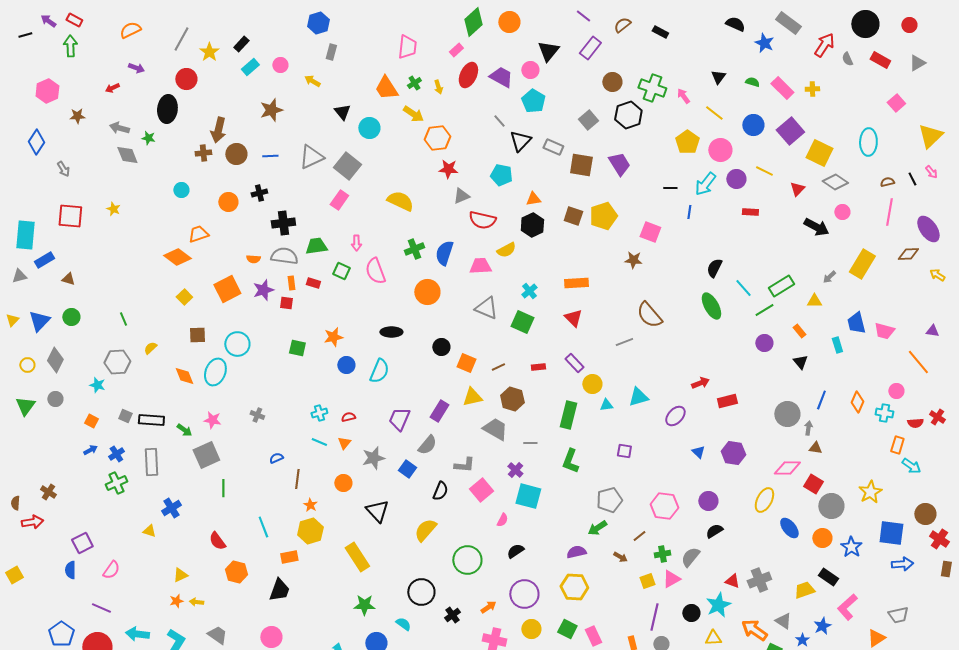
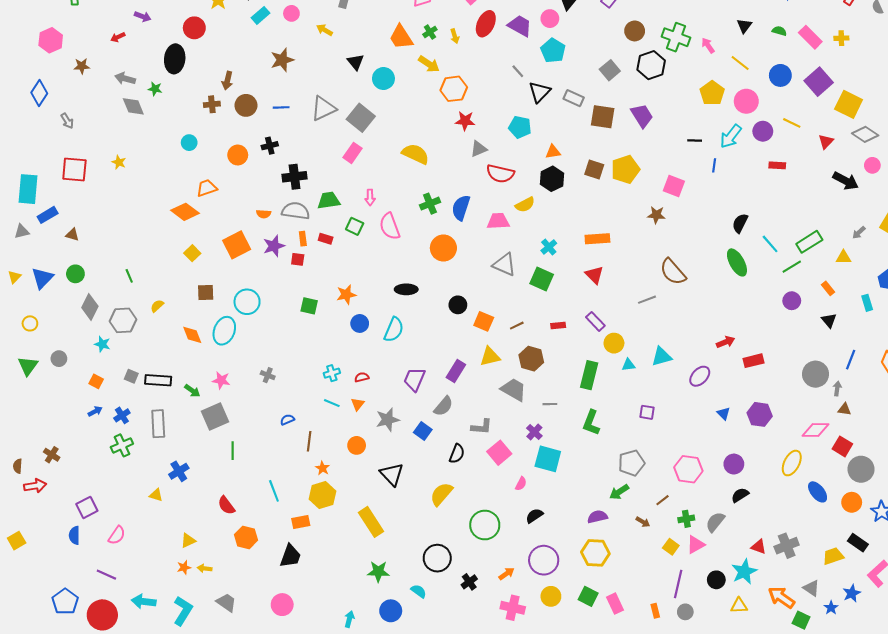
brown arrow: (218, 130) -> (227, 81), size x0.7
gray diamond: (55, 360) -> (90, 307), moved
yellow square: (647, 581) -> (671, 547), turned -35

